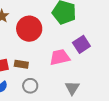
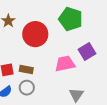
gray circle: (30, 86) -> (27, 88), moved

